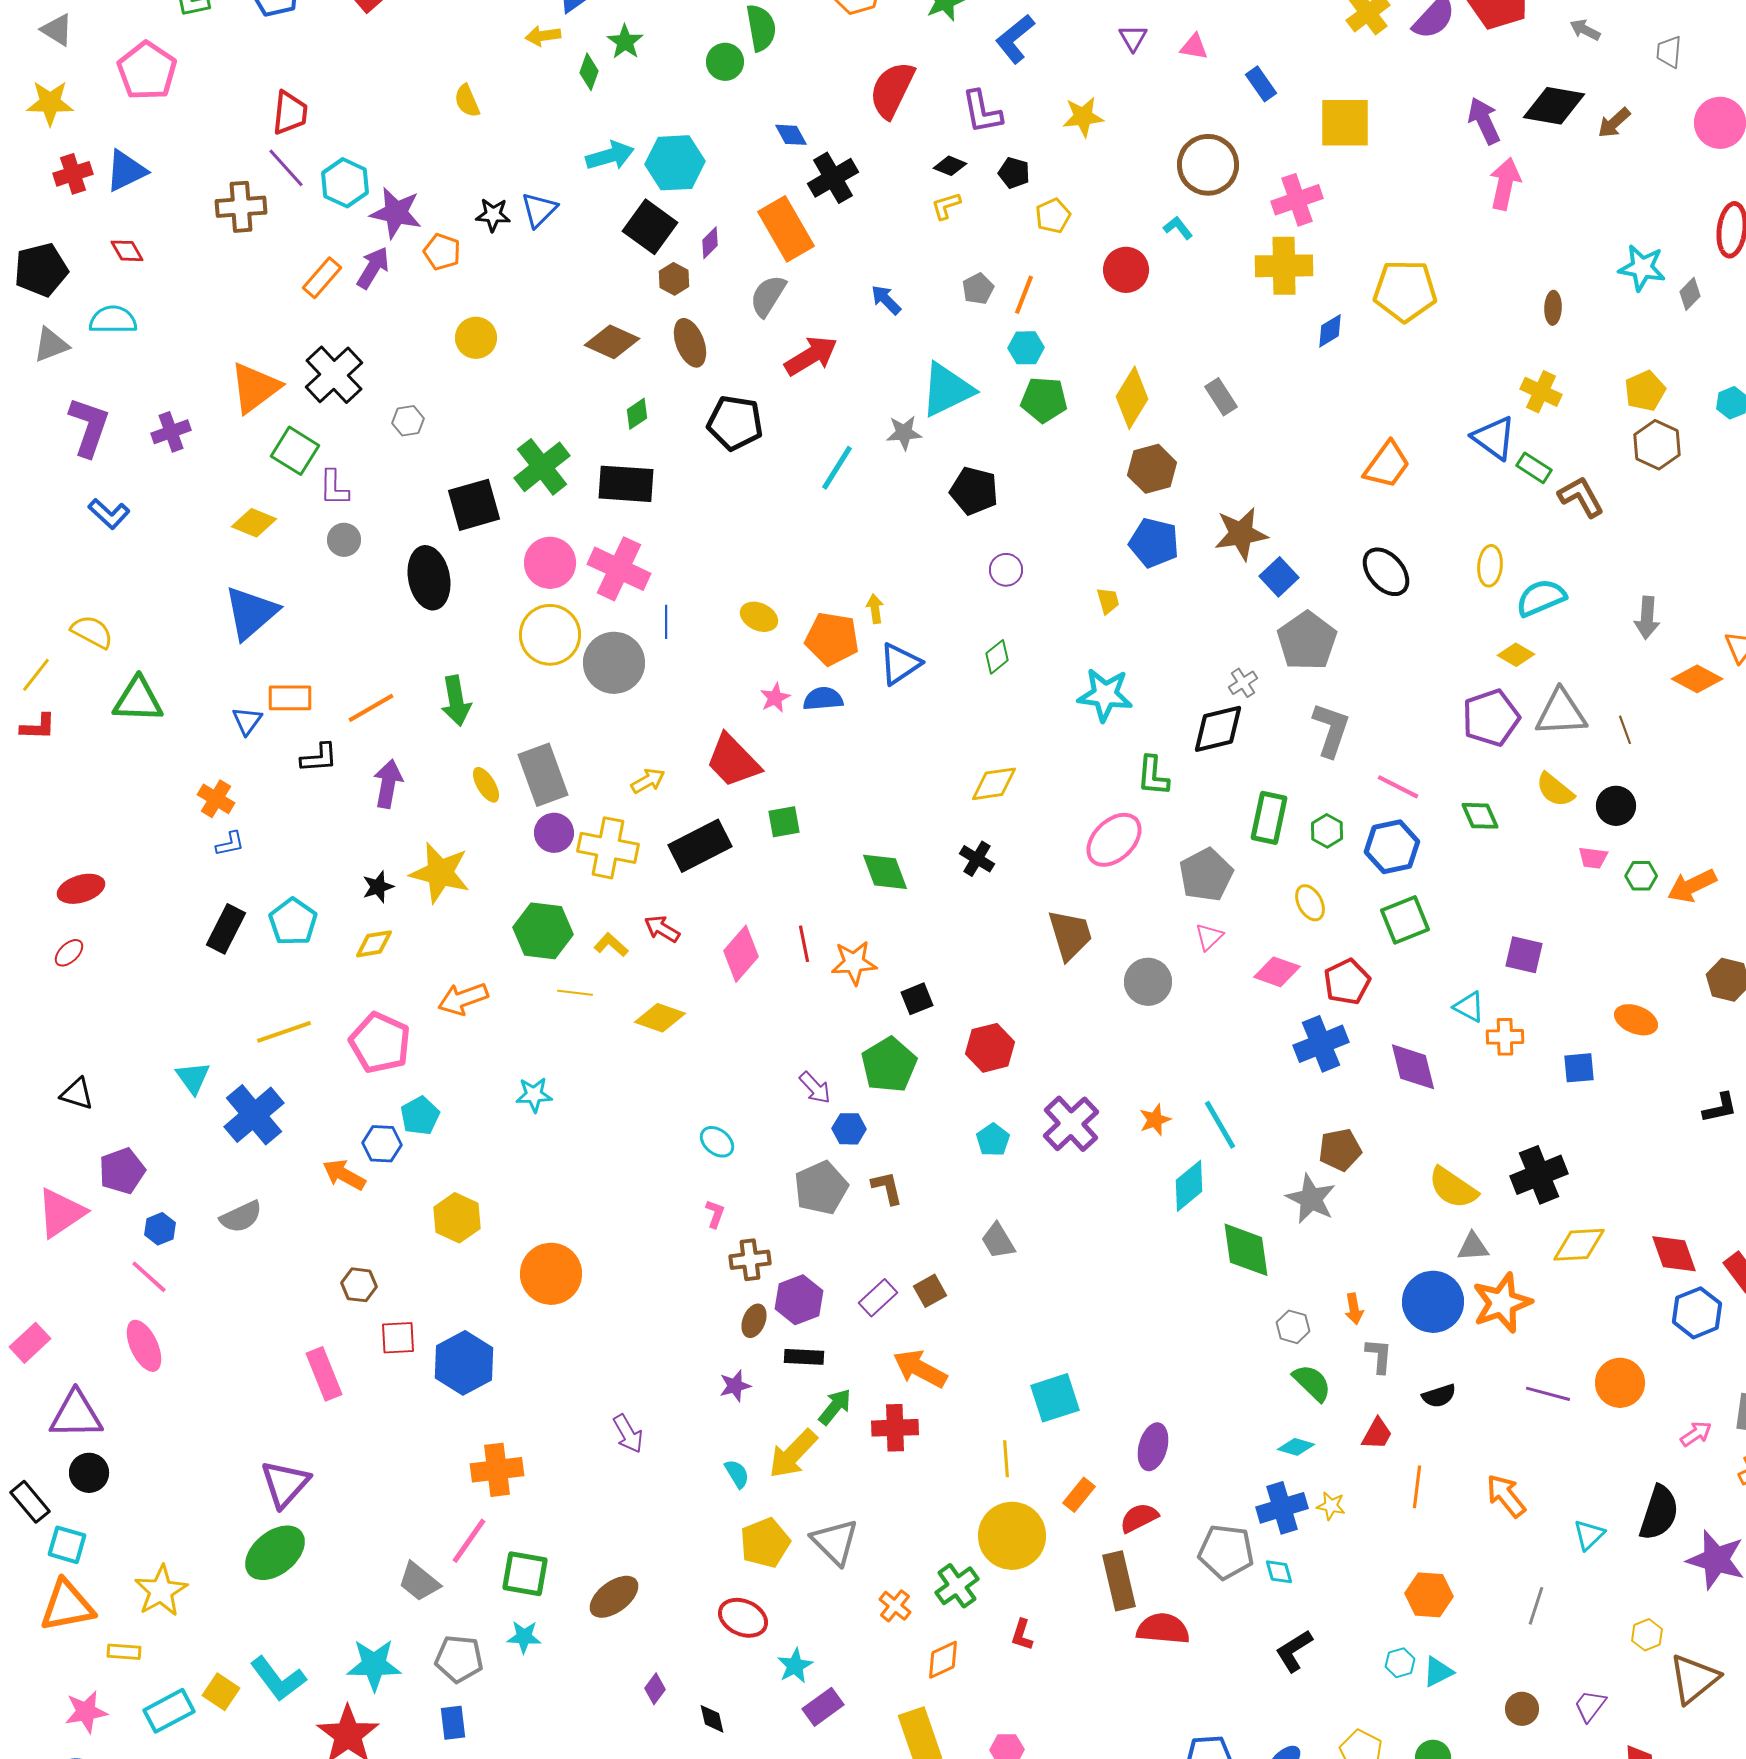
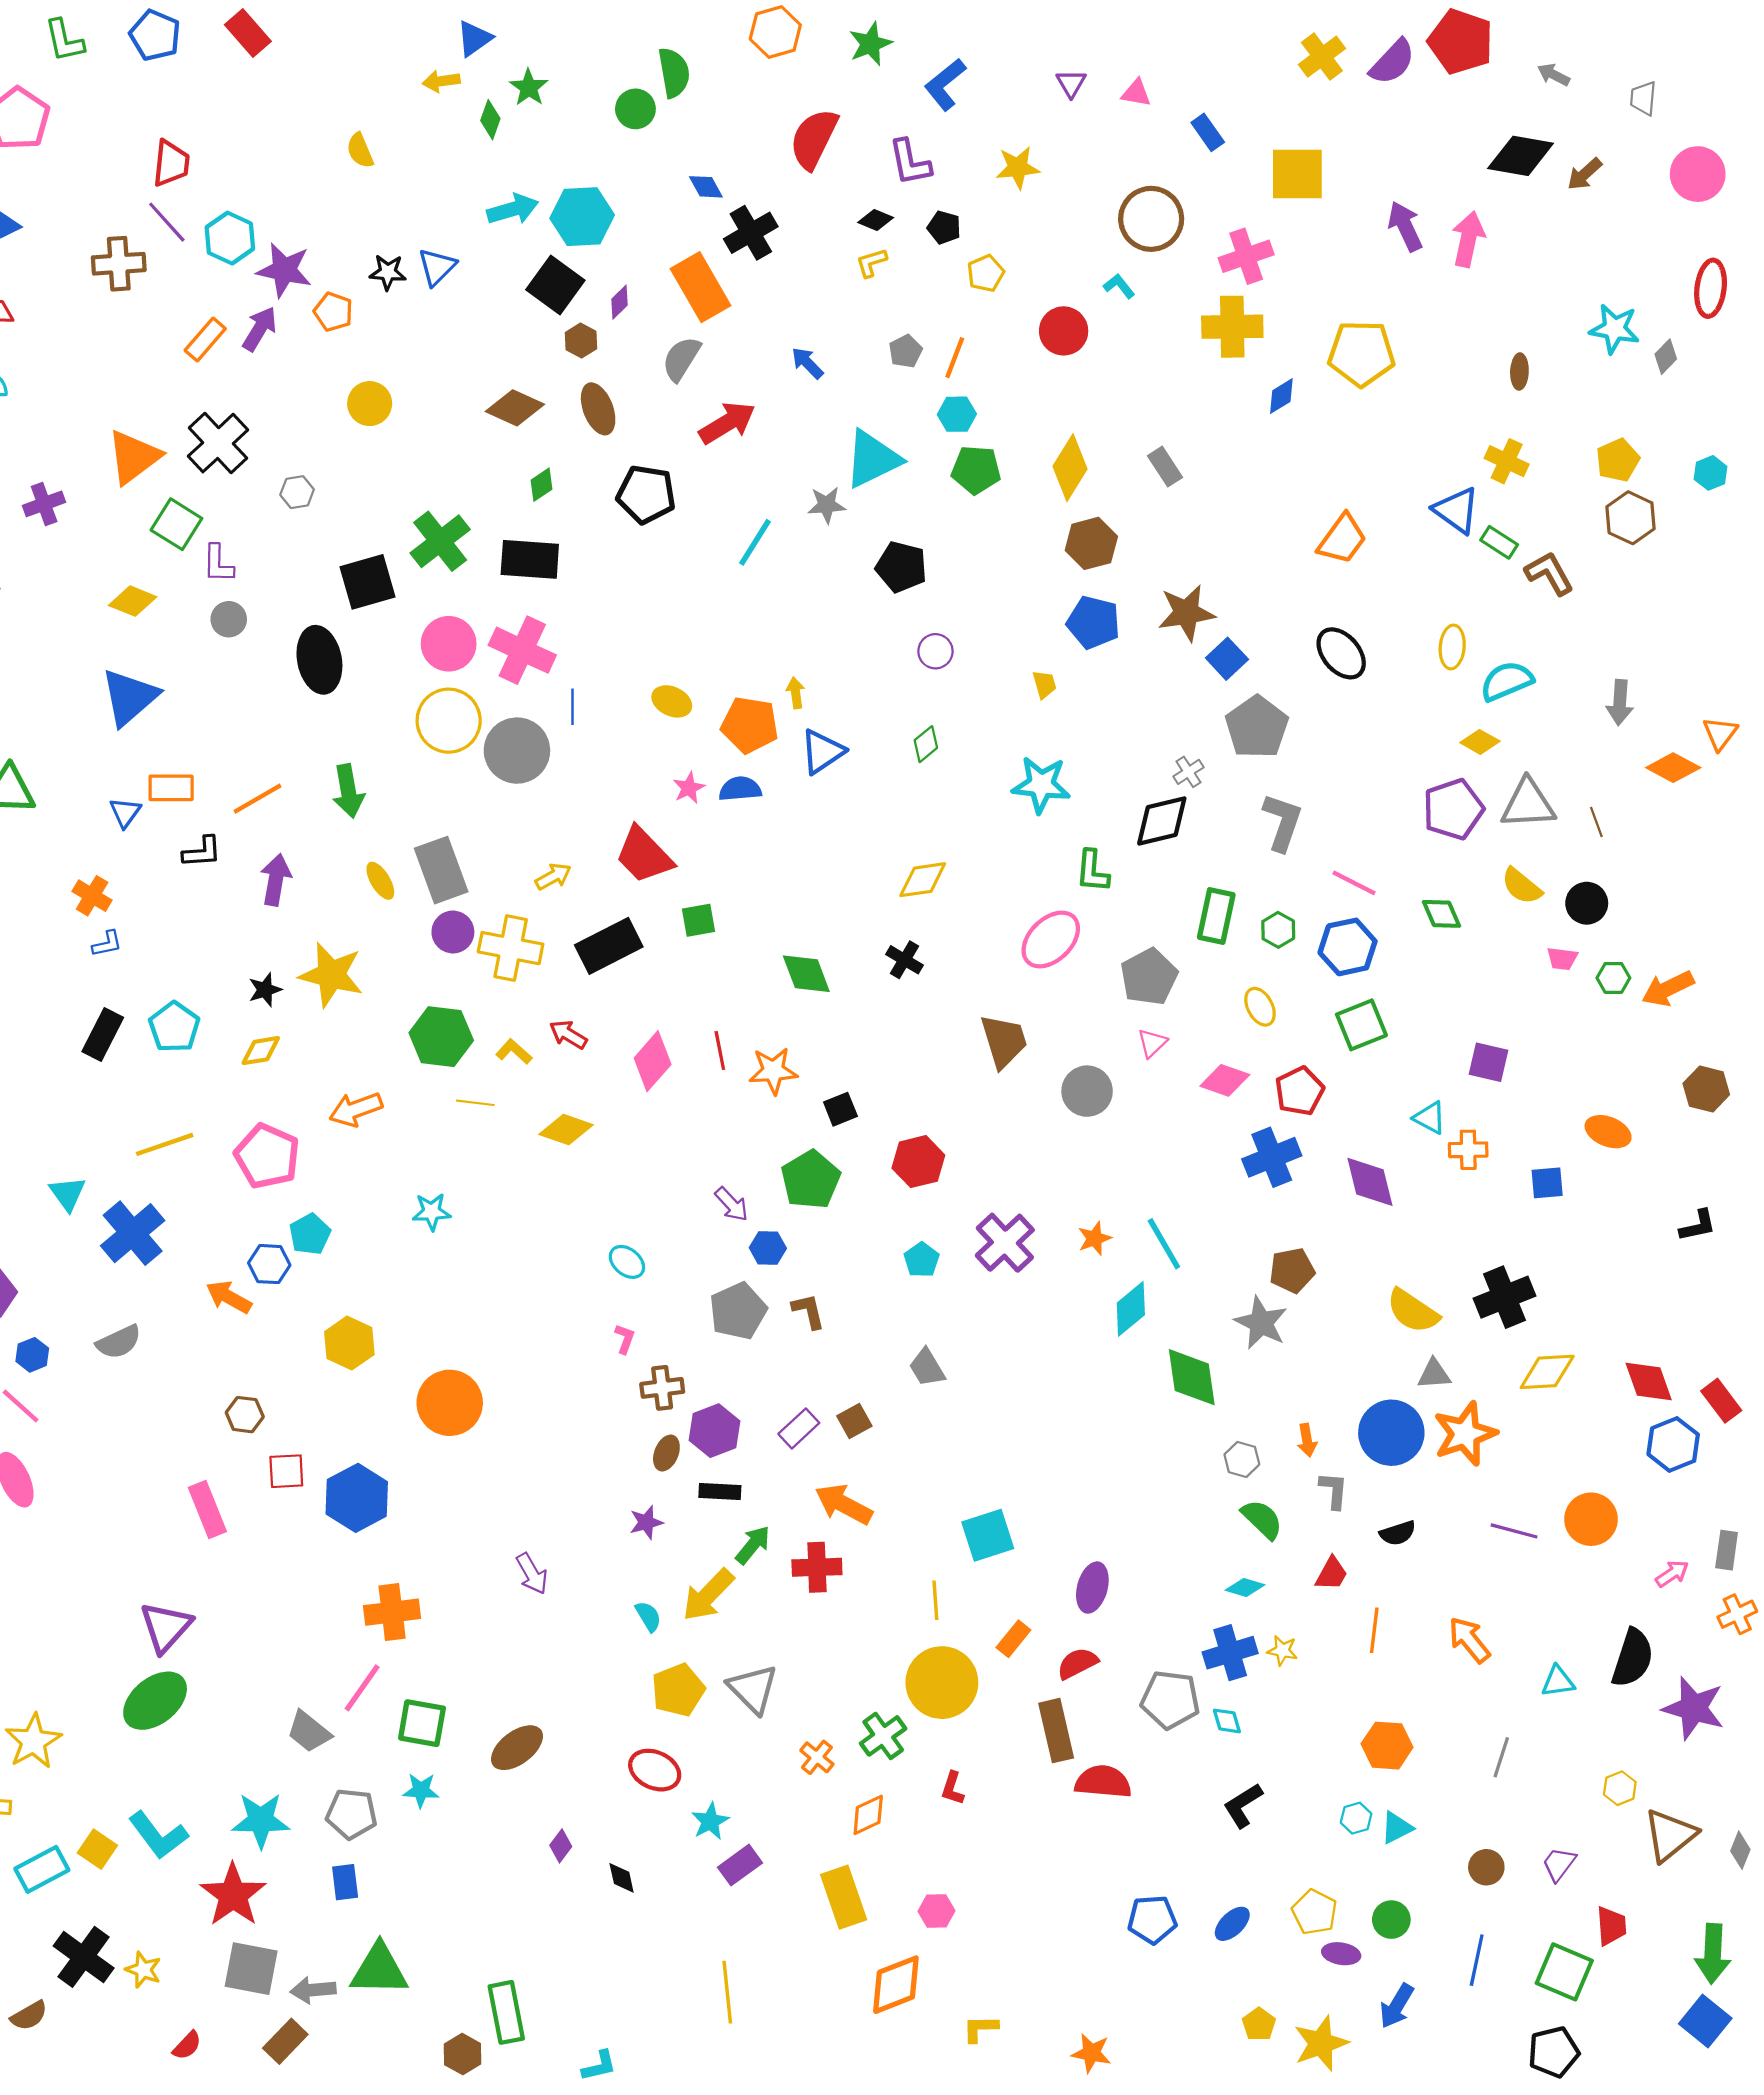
purple arrow: (1484, 121) -> (1405, 226), moved
cyan triangle: (1589, 1535) -> (1558, 1681), turned 36

